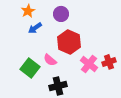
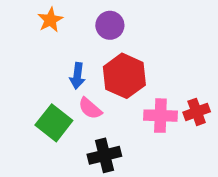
blue arrow: (35, 28) -> (77, 76), moved, turned -48
pink cross: (89, 64) -> (160, 116), turned -36

